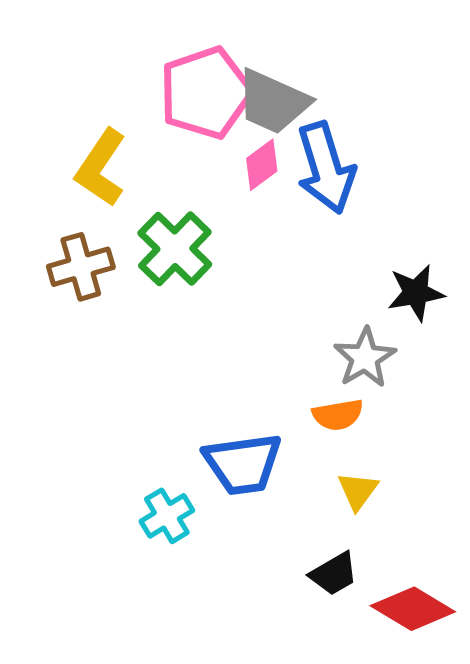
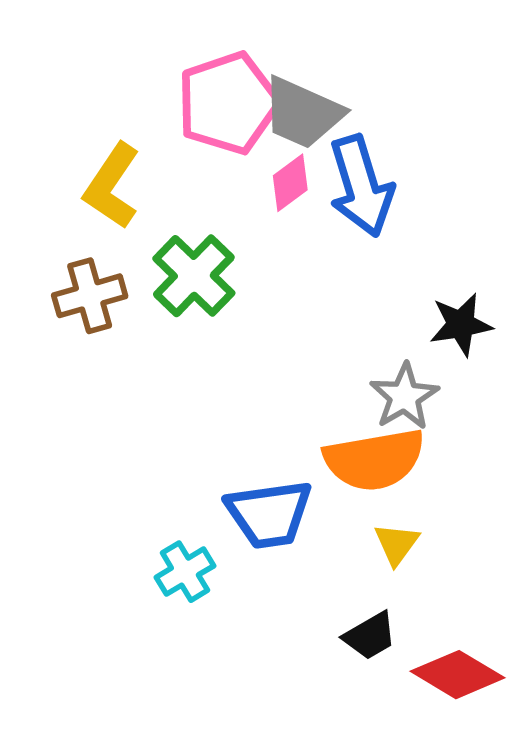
orange semicircle: (338, 415) -> (374, 460), size x1.8

